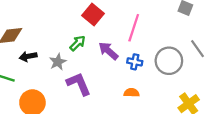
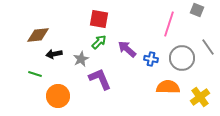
red square: (93, 15) -> (99, 19), moved, turned -30
pink line: (134, 28) -> (169, 24), moved
orange semicircle: (131, 93) -> (168, 87), moved, size x1.6

